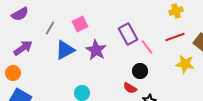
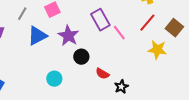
red line: (175, 37) -> (147, 23), turned -30
black circle: (140, 71) -> (81, 57), moved

